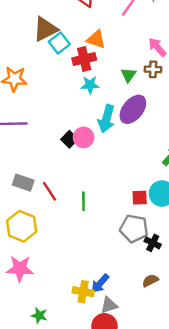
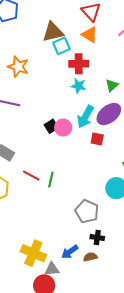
orange triangle: (96, 39) -> (90, 35), moved
red line: (50, 191) -> (31, 176), moved, turned -42
red square: (140, 198) -> (97, 139), moved
black cross: (153, 243) -> (97, 238), moved, turned -32
blue arrow: (100, 283) -> (70, 252), moved
yellow cross: (83, 292) -> (33, 253), size x1.4

